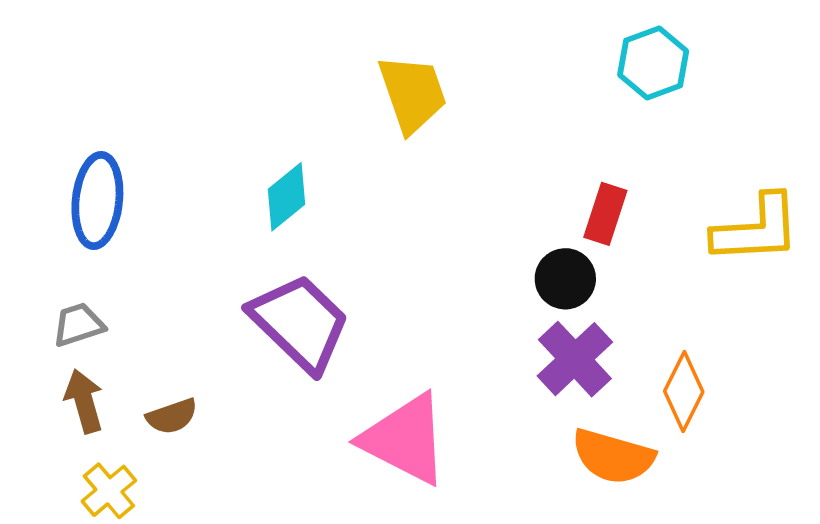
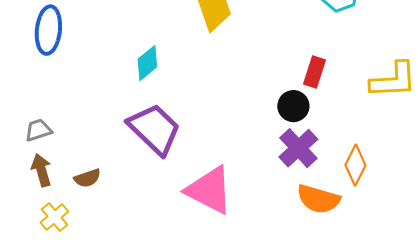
blue ellipse: (97, 201) -> (48, 30), moved

